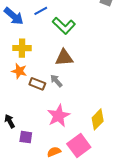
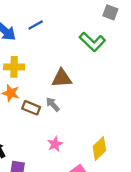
green L-shape: (64, 26) -> (92, 42), moved
pink star: (59, 116) -> (55, 144), size x0.6

